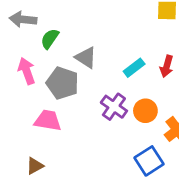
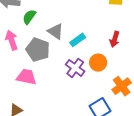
cyan rectangle: (134, 68) -> (78, 40), moved
orange circle: (145, 111) -> (98, 63), moved

